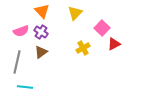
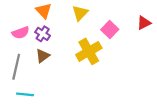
red triangle: (114, 44) -> (144, 23), moved
yellow cross: (83, 48) -> (89, 51), size x1.6

